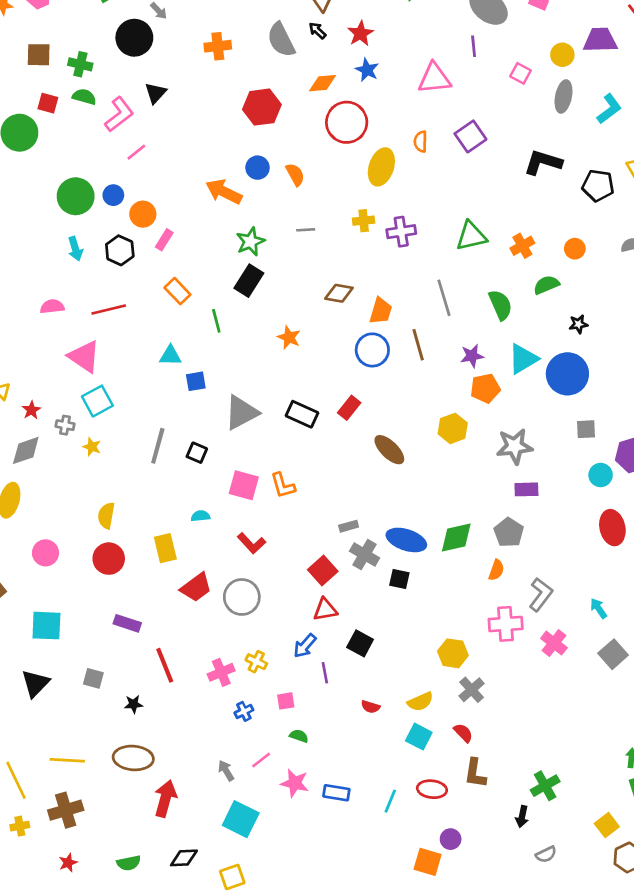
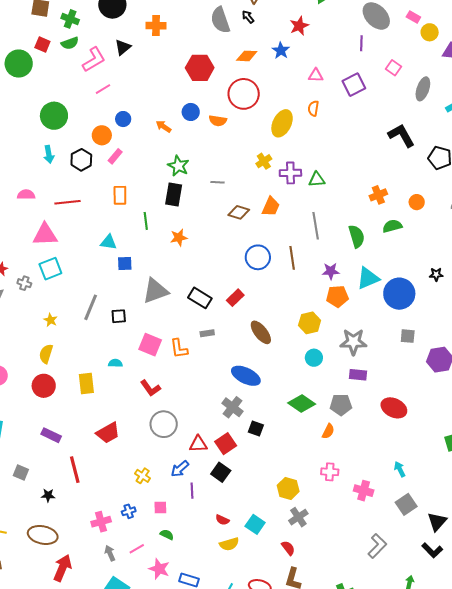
red star: (361, 34) -> (299, 26), moved
orange cross: (218, 46) -> (156, 26), moved
yellow circle: (562, 55) -> (430, 32), moved
pink triangle: (434, 78) -> (316, 75), moved, size x0.6
green semicircle: (84, 97) -> (70, 43), turned 138
red circle: (347, 122) -> (244, 94), moved
purple square: (470, 136) -> (354, 85), moved
black L-shape: (543, 162) -> (401, 135), turned 36
orange semicircle: (295, 175) -> (218, 121), turned 120
orange arrow: (224, 192) -> (164, 126), size x0.6
blue circle: (113, 195) -> (123, 119), moved
yellow cross: (364, 221) -> (264, 161), turned -35
gray line: (306, 230) -> (218, 182), moved
green triangle: (471, 236) -> (317, 179), moved, size x0.7
green star: (250, 242) -> (178, 166), turned -30
black rectangle: (249, 281) -> (174, 194), turned -30
orange rectangle: (177, 291) -> (120, 195), turned 36
orange trapezoid: (381, 311) -> (271, 207), moved
black star: (578, 324) -> (436, 274), moved
orange star: (289, 337) -> (179, 238), moved, turned 30
pink triangle: (84, 357) -> (45, 235), turned -44
yellow star: (92, 447) -> (51, 320), moved
black square: (197, 453) -> (119, 316), turned -35
cyan circle: (601, 475) -> (314, 358), moved
gray rectangle: (349, 526) -> (207, 333), moved
red ellipse: (612, 528) -> (394, 408), moved, turned -60
gray pentagon: (509, 532) -> (341, 405), turned 30
green diamond: (456, 538) -> (302, 403), turned 40
blue ellipse: (406, 540) -> (246, 376), moved
red square: (323, 570) -> (226, 444), moved
red trapezoid: (196, 587) -> (108, 433), moved
gray L-shape: (541, 595) -> (377, 546), moved
gray circle: (242, 597) -> (164, 424), moved
pink cross: (506, 624) -> (330, 472), size x0.7
pink cross: (554, 643) -> (364, 491), turned -30
pink cross: (221, 672) -> (101, 522), moved
yellow semicircle: (420, 702) -> (229, 544), moved
cyan square: (419, 737) -> (255, 524), moved

